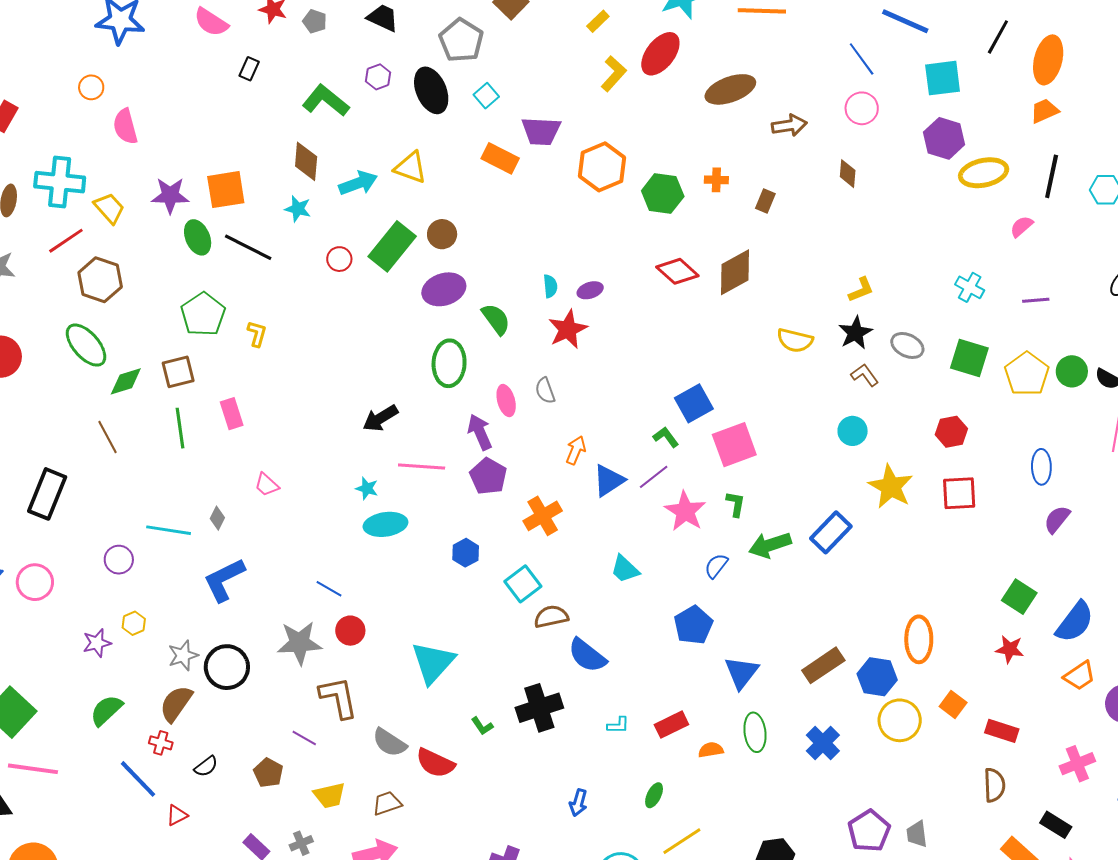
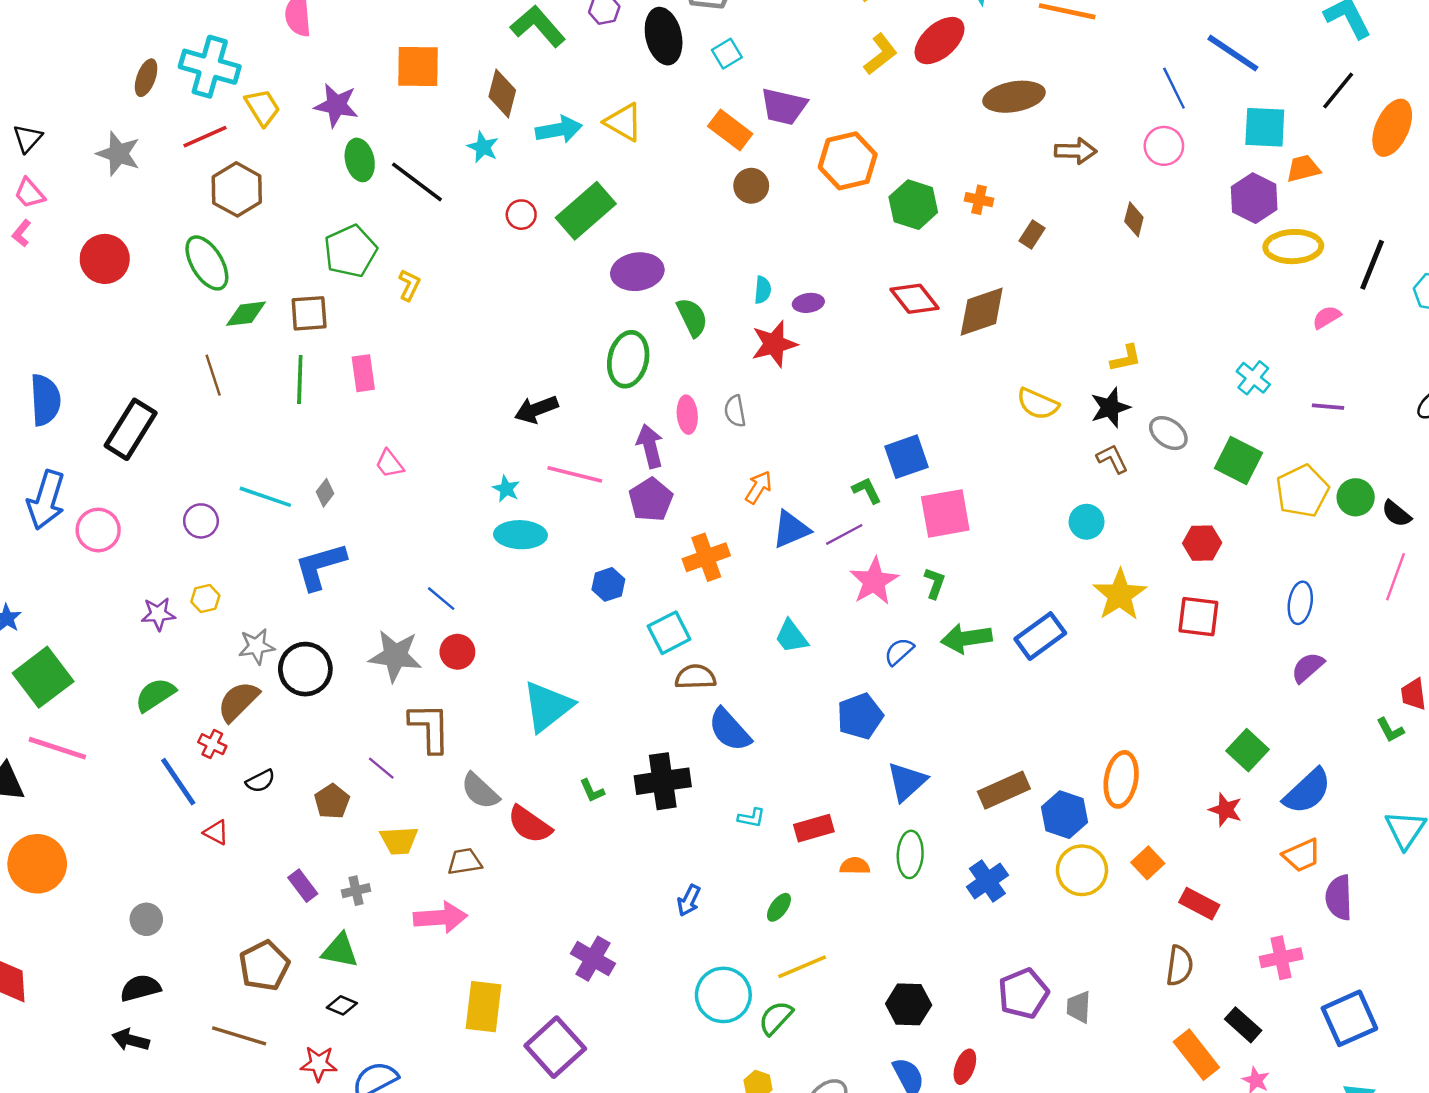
orange trapezoid: (1044, 111) -> (1303, 168), moved
orange square: (226, 190) -> (418, 67), moved
brown circle: (442, 234) -> (751, 186), moved
red triangle: (177, 815) -> (216, 832), turned 45

